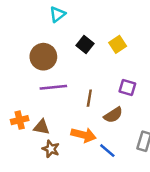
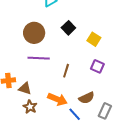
yellow square: (118, 44) -> (94, 39), moved, turned -32
brown semicircle: (113, 115) -> (87, 98), moved

